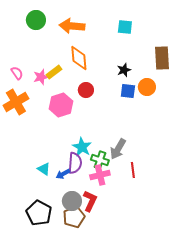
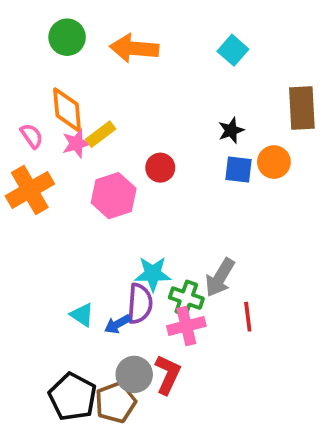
cyan square: (125, 27) -> (233, 50), turned 35
orange diamond: (79, 58) -> (67, 110), moved
cyan star: (82, 147) -> (153, 274), turned -30
brown pentagon: (74, 217) -> (116, 402), moved

